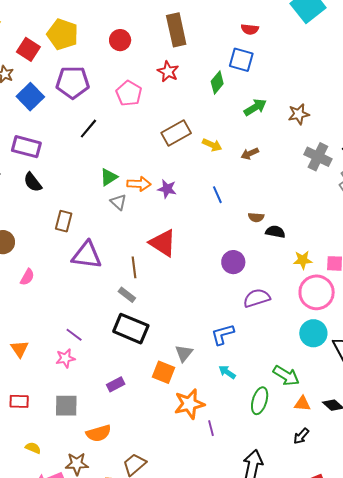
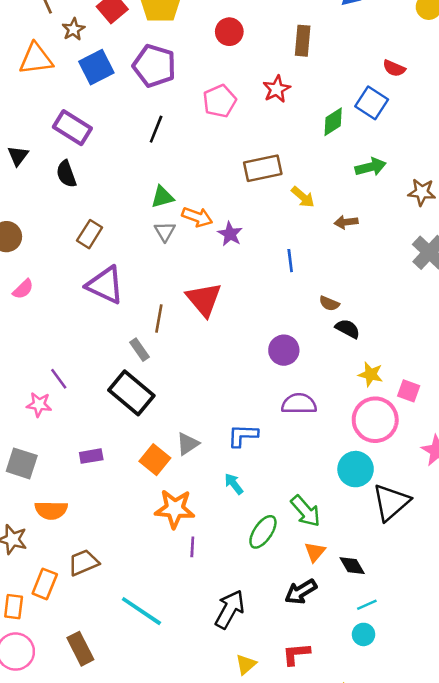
brown rectangle: (176, 30) -> (303, 41), size x0.7
black line: (88, 129) -> (156, 129), turned -35
orange triangle: (302, 404) -> (315, 552), turned 48
black arrow: (301, 436) -> (301, 592), size x1.4

